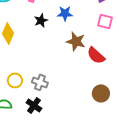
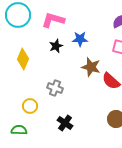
gray cross: (40, 82) -> (55, 88), moved
black cross: (34, 105) -> (65, 123), moved

